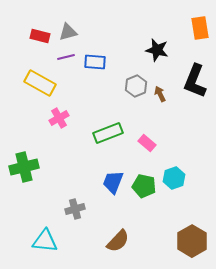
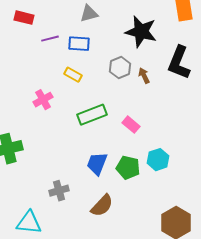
gray triangle: (68, 32) -> (89, 14), moved
black star: (157, 50) -> (141, 32), size x1.4
yellow rectangle: (40, 83) -> (73, 75), moved, size x0.6
brown semicircle: (118, 241) -> (102, 206), moved

